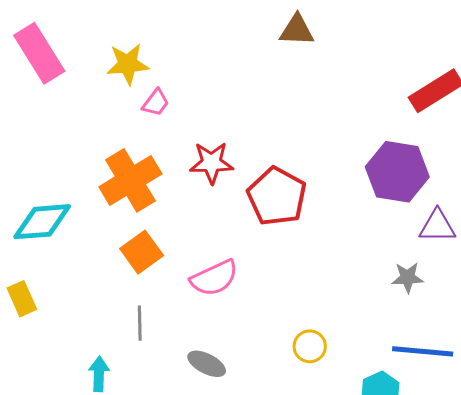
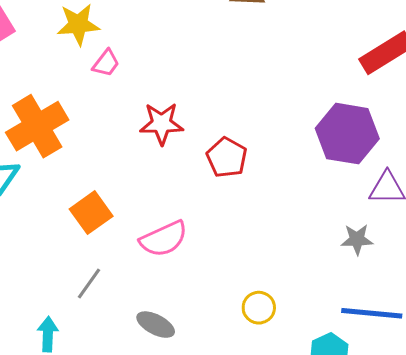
orange cross: (130, 180) -> (37, 126), moved
red pentagon: (277, 196) -> (227, 157), size x0.7
gray line: (140, 323) -> (89, 284), turned 36

